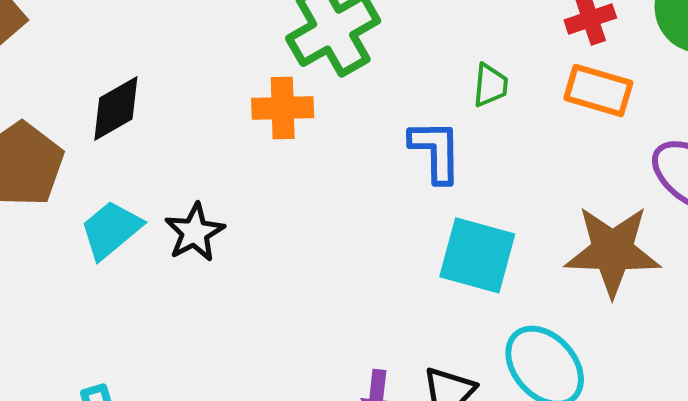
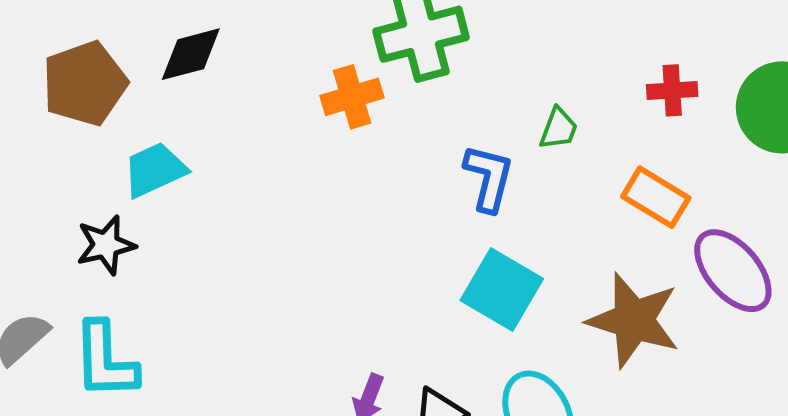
orange rectangle: (598, 91) -> (656, 197), moved
orange cross: (283, 108) -> (352, 97), turned -30
black star: (195, 232) -> (106, 245), moved

